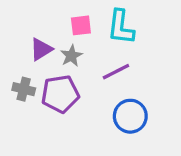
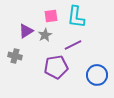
purple pentagon: (60, 94) -> (56, 67), moved
blue circle: (130, 116) -> (97, 75), moved

